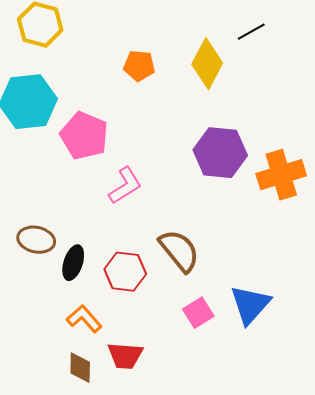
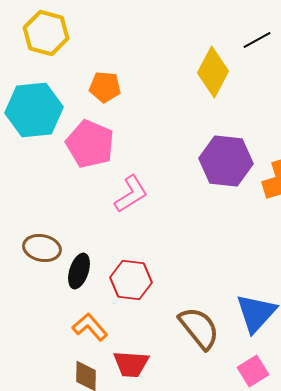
orange pentagon: (139, 66) -> (105, 87), moved
brown semicircle: (179, 251) -> (199, 328), moved
pink square: (198, 313) -> (253, 371), moved

